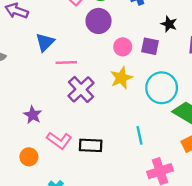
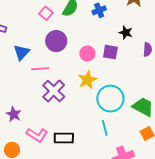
purple circle: (99, 21) -> (56, 41), moved
cyan circle: (162, 88) -> (110, 99), moved

